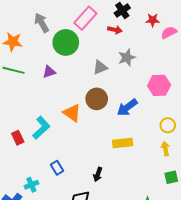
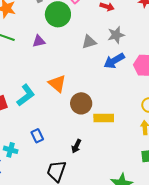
brown circle: (97, 99) -> (81, 103), moved
blue arrow: (127, 107) -> (114, 61), moved
cyan cross: (31, 185) -> (11, 150), turned 32

